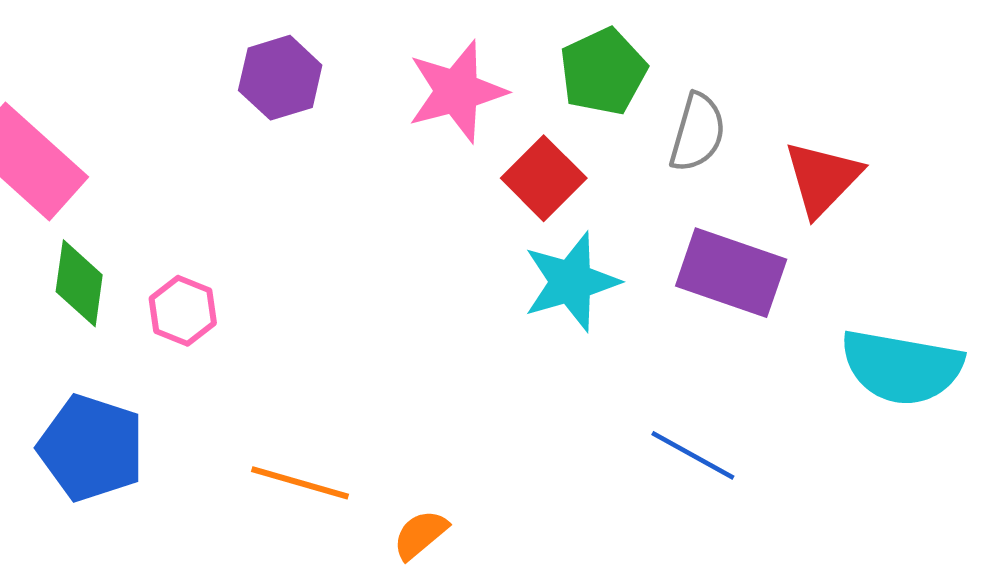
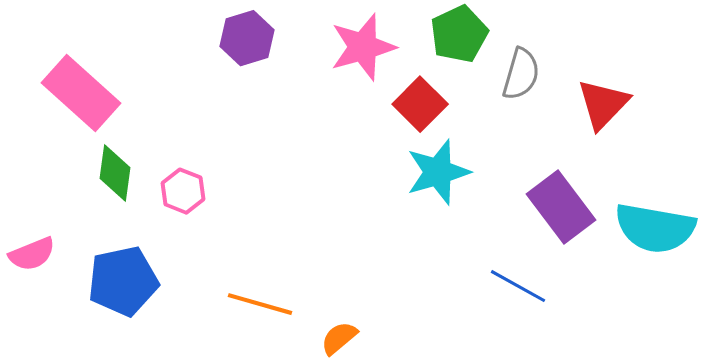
purple rectangle: (731, 273) -> (561, 207), moved, turned 34
blue pentagon: (91, 448) -> (123, 281), turned -30

